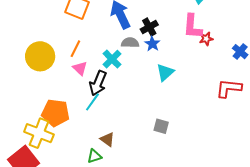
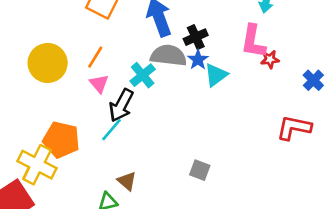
gray semicircle: (130, 43) -> (169, 55), size x1.5
cyan triangle: (165, 72) -> (216, 75), moved

